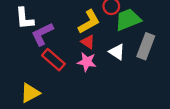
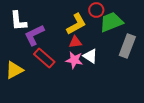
red triangle: (88, 42) -> (75, 42), turned -40
white triangle: (117, 52) -> (90, 56), moved
yellow triangle: (30, 93) -> (14, 70), moved

